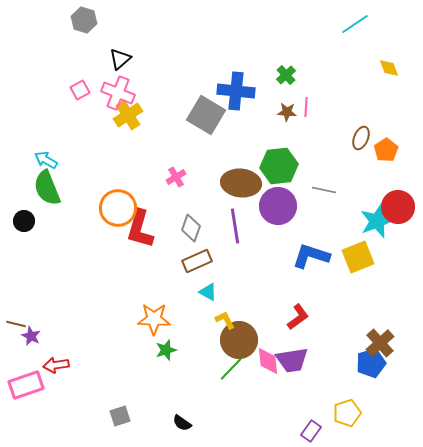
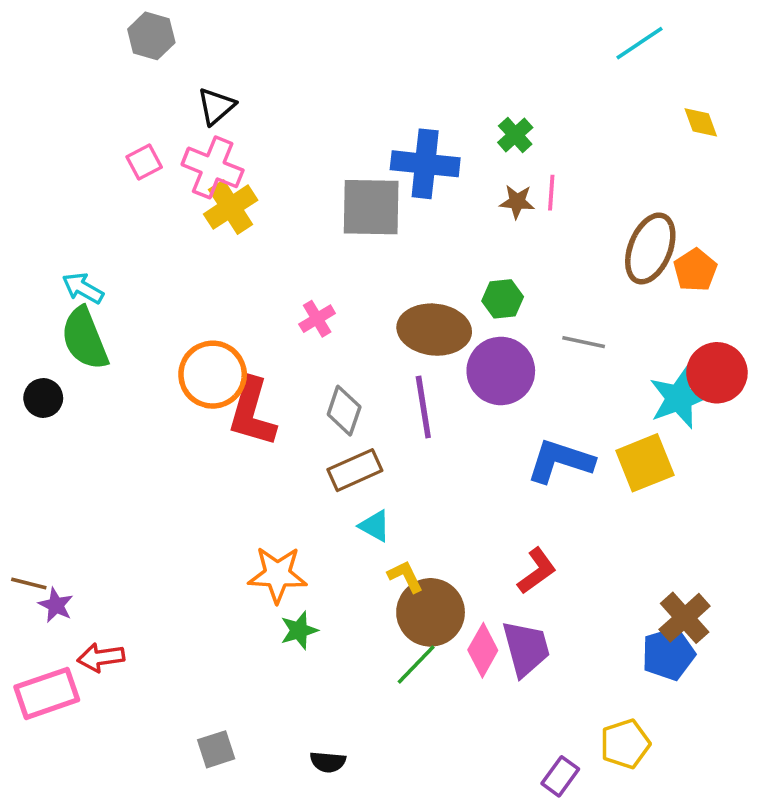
gray square: (206, 115) -> (371, 207), turned -30
brown ellipse: (361, 138) -> (650, 248), size x1.6
green hexagon: (279, 166) -> (503, 299), size x0.6
purple trapezoid: (292, 360) -> (526, 648), turned -96
pink diamond: (268, 361) -> (483, 650), turned 36
black semicircle: (182, 423) -> (328, 762), turned -30

